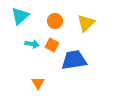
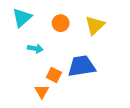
orange square: (52, 45) -> (54, 75), moved

